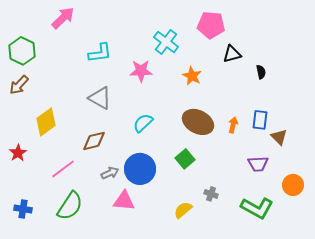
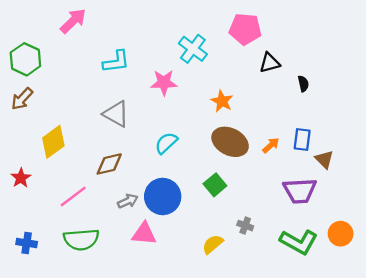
orange star: (192, 76) -> (222, 101), moved
orange arrow: (233, 125) -> (271, 145), turned 35
purple trapezoid: (258, 164) -> (300, 191), size x1.4
orange circle: (293, 185) -> (341, 234), moved
green semicircle: (70, 206) -> (81, 239), turned 52

